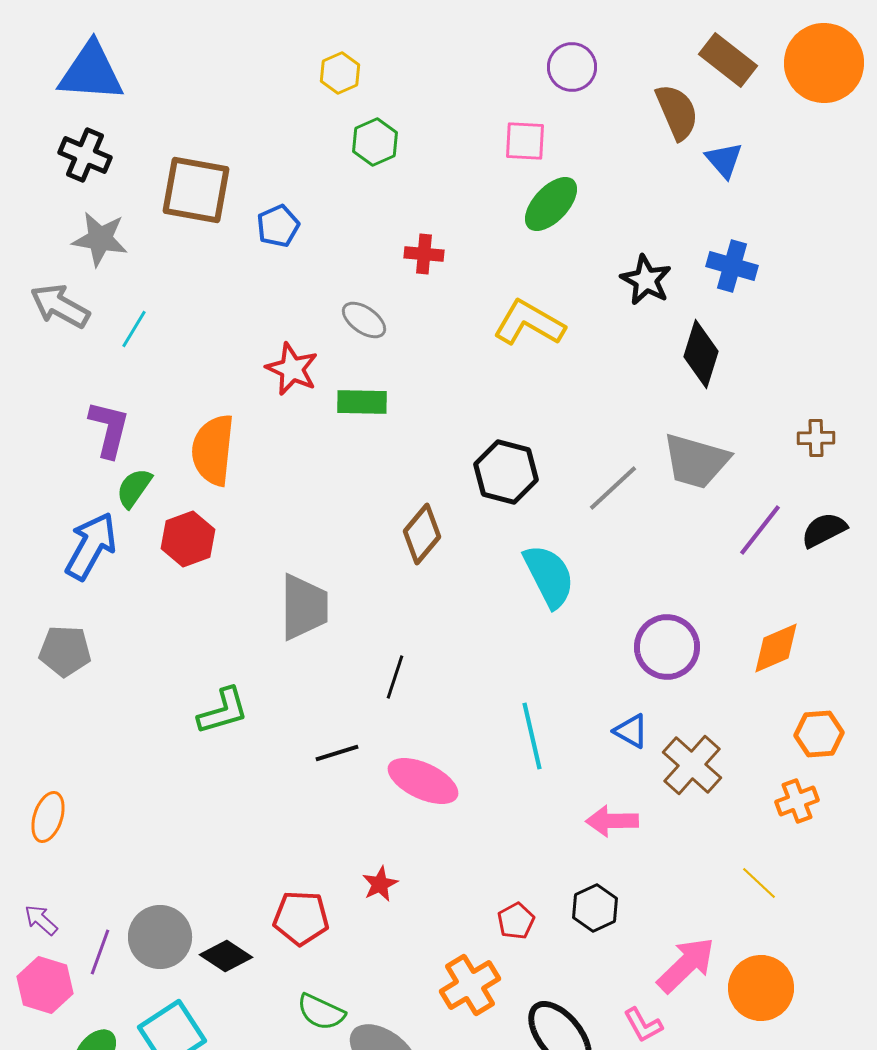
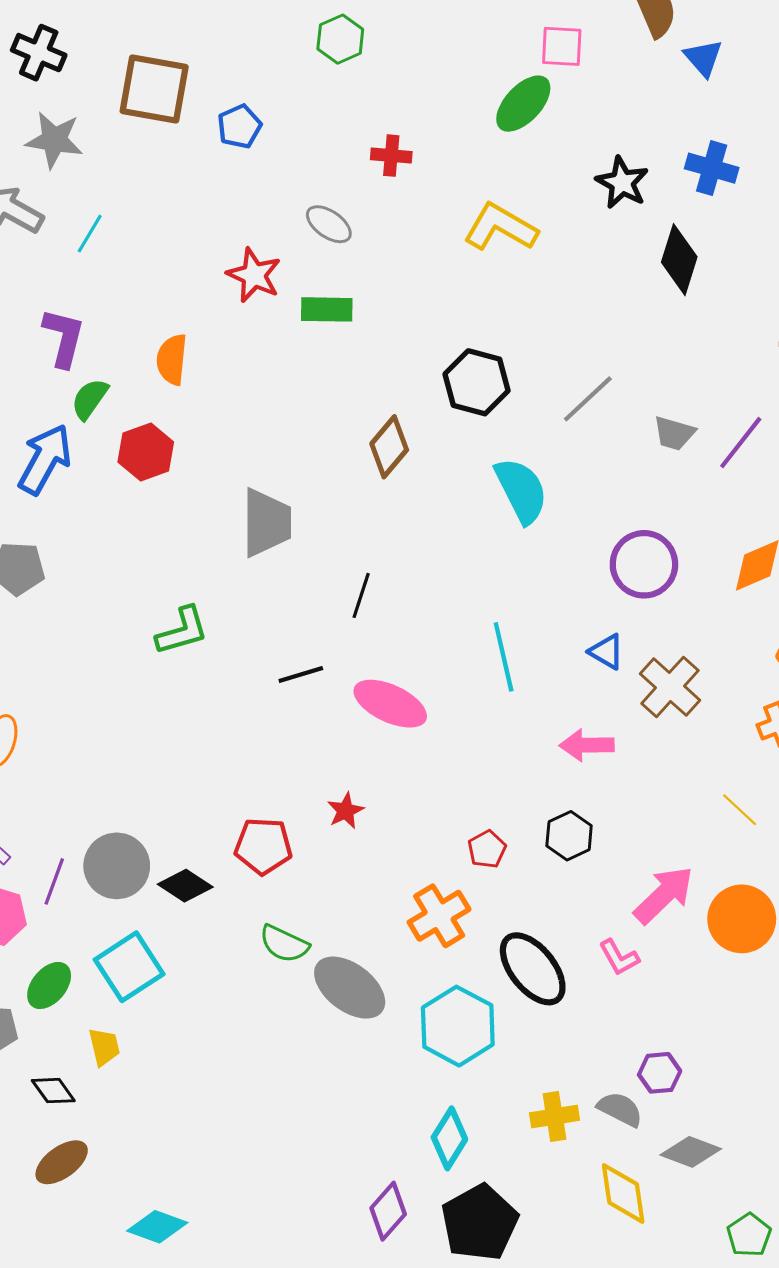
pink square: (525, 141) -> (562, 46), moved
orange semicircle: (213, 450) -> (172, 359), size x0.7
gray trapezoid: (696, 461) -> (674, 433), moved, size x0.6

